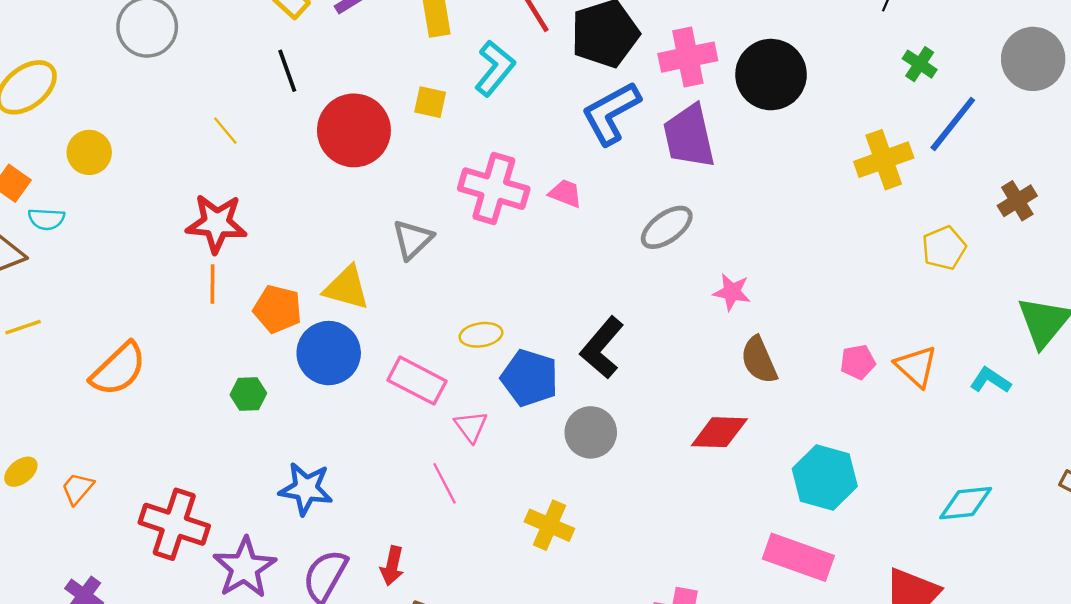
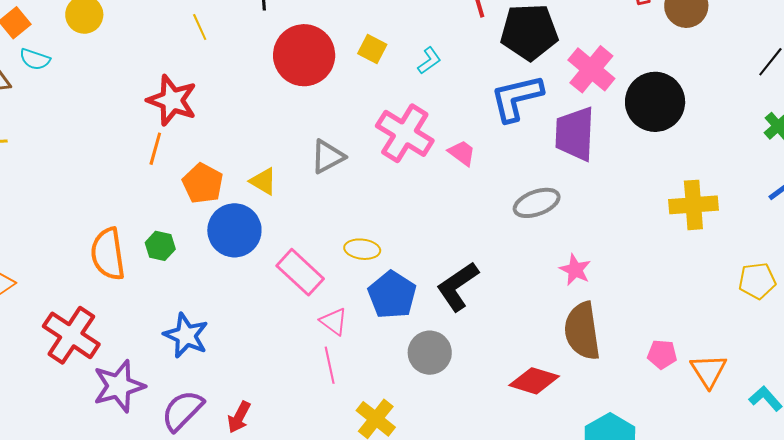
pink cross: (688, 57) -> (591, 69), turned 36
cyan L-shape: (495, 68) -> (429, 61), moved, size x0.6
yellow cross: (884, 160) -> (693, 205), moved
yellow triangle: (346, 288) -> (263, 181), size x0.7
brown semicircle: (759, 360) -> (582, 331), size x1.4
orange semicircle: (118, 369) -> (108, 254), moved, turned 110
pink triangle: (471, 426) -> (334, 321), turned -32
pink line: (445, 483) -> (330, 365), moved

